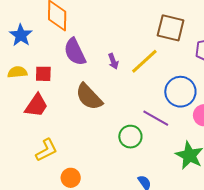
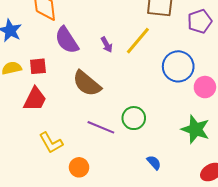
purple line: (156, 118) -> (101, 127), moved
yellow L-shape: (46, 150) -> (51, 143), turned 95

